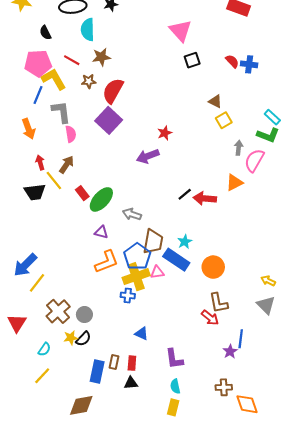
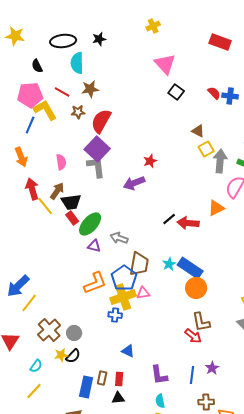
black square: (192, 60) -> (176, 92), turned -35
gray L-shape: (61, 112) -> (96, 167), moved
gray arrow: (239, 148) -> (220, 161), moved, size x1.6
red arrow: (40, 163) -> (32, 189), size x1.5
black trapezoid: (35, 192) -> (71, 202), moved
purple triangle: (101, 232) -> (94, 246), moved
blue rectangle: (176, 260) -> (190, 268), moved
blue line: (241, 339) -> (192, 375), moved

